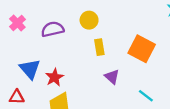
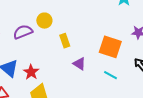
yellow circle: (89, 20) -> (44, 21), moved
orange square: (142, 49) -> (110, 47), moved

